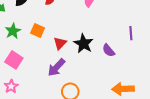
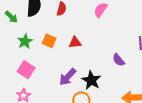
red triangle: (60, 43) -> (75, 42), moved, turned 40
black star: (84, 44) -> (91, 80), moved

